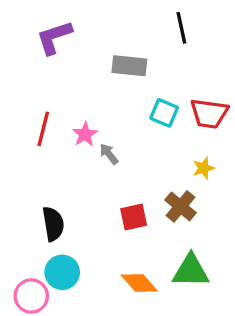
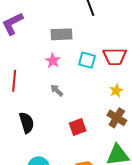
pink star: (85, 134) -> (53, 61), moved
brown cross: (181, 206) -> (117, 118), moved
black semicircle: (53, 224) -> (27, 123), moved

